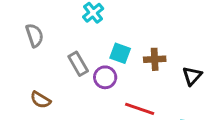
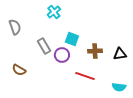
brown cross: (155, 59) -> (95, 51), moved
black triangle: (192, 76) -> (120, 54), turned 40

